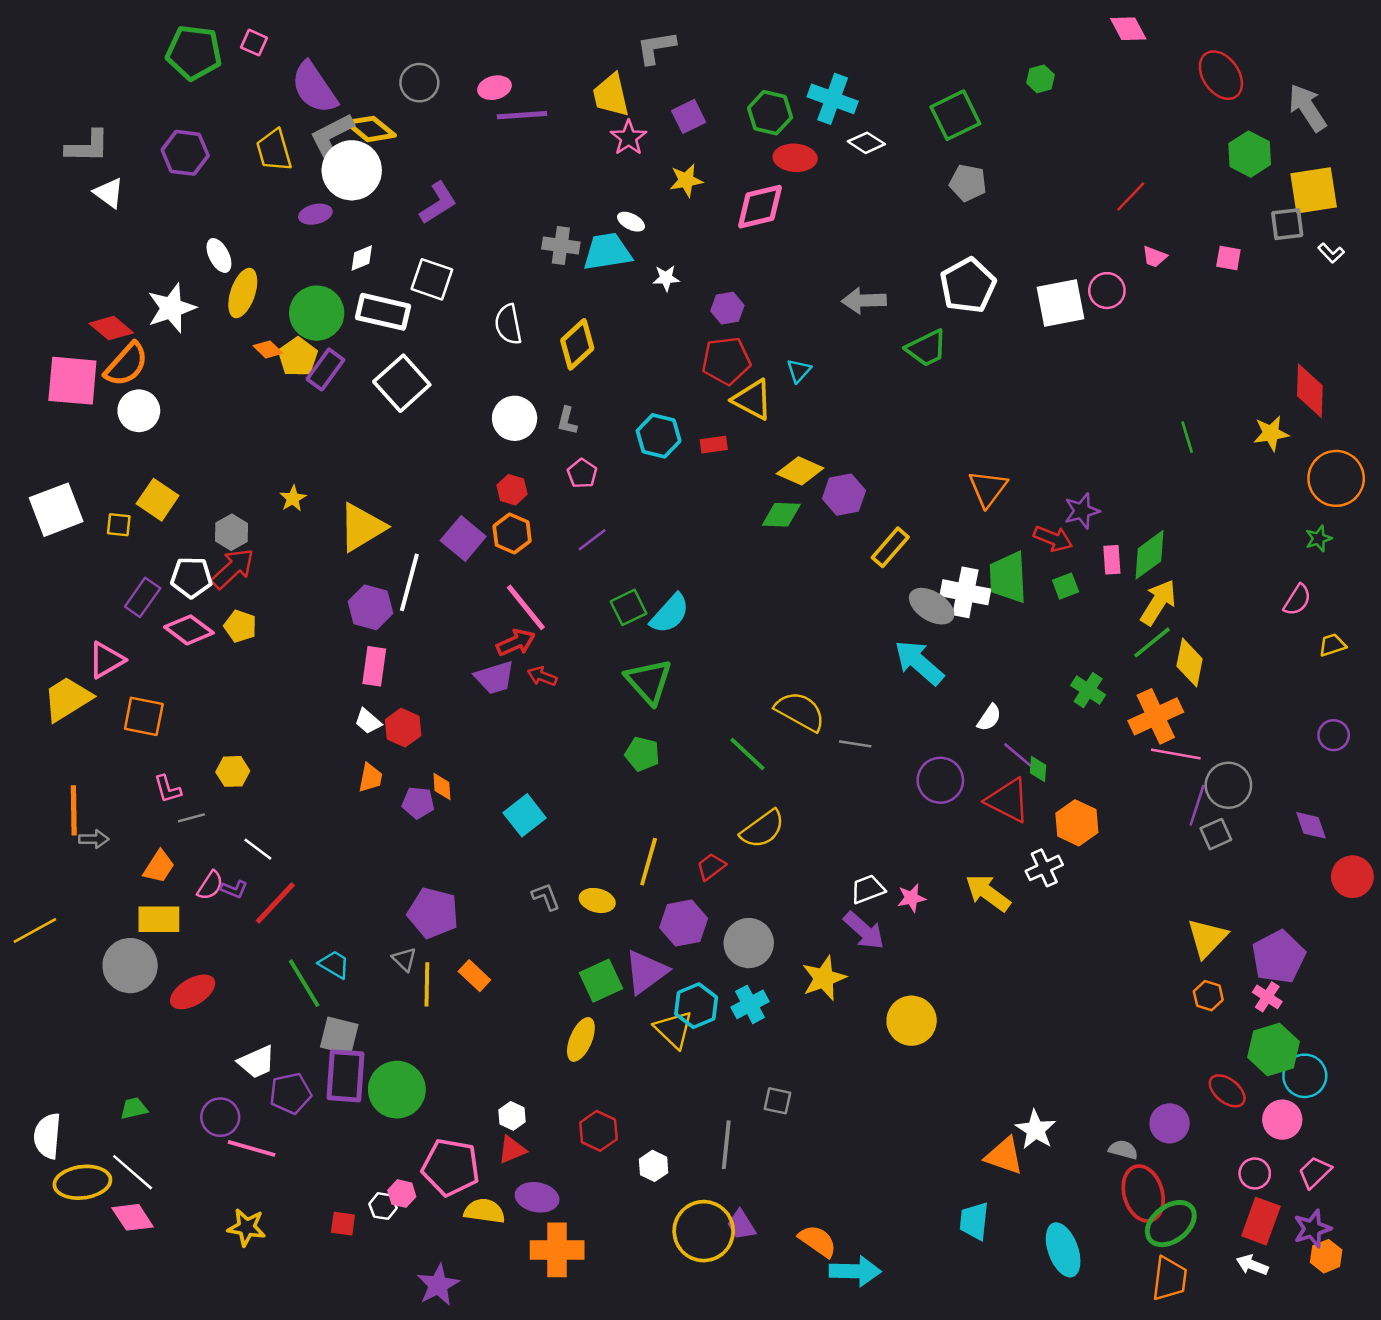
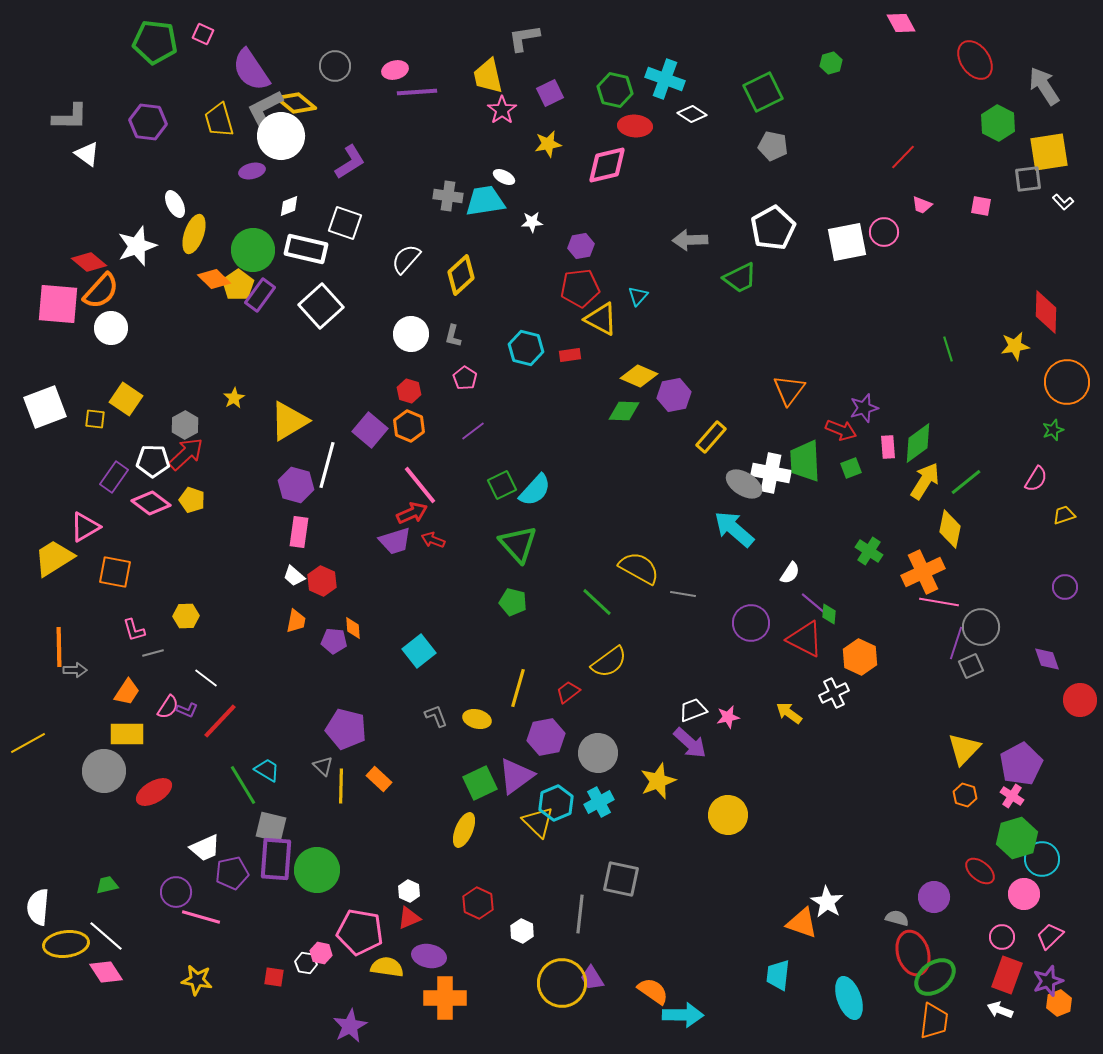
white semicircle: (508, 324) -> (406, 259), turned 52
orange diamond: (268, 349) -> (214, 279), size x1.4
green line: (1152, 642) -> (966, 482), moved
yellow arrow: (988, 893) -> (789, 713), size x0.7
gray square: (778, 1101) -> (621, 879), size x1.6

